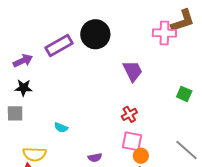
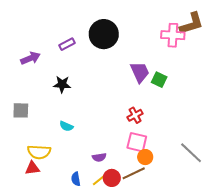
purple rectangle: (59, 45) -> (67, 44), size x0.6
black star: (23, 88) -> (62, 84), moved
green square: (184, 94) -> (159, 80), moved

